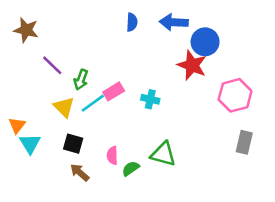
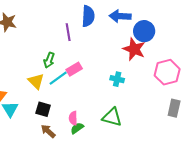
blue semicircle: (132, 22) -> (88, 16), size x1.5
purple line: (52, 65) -> (68, 32), moved, turned 36
cyan cross: (150, 99) -> (117, 79), moved
green semicircle: (131, 168) -> (77, 128), moved

